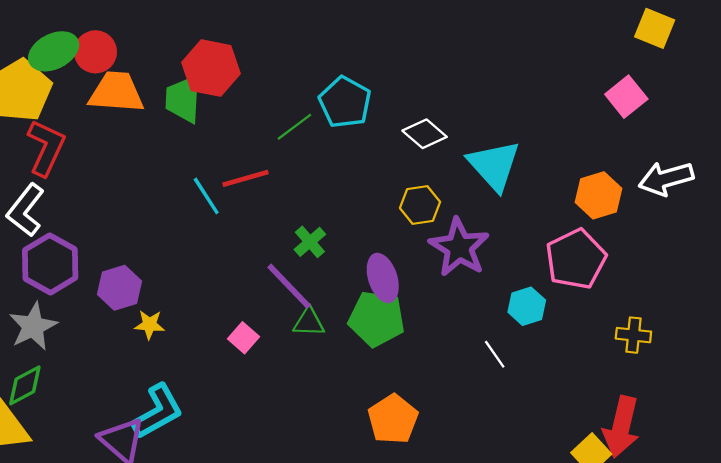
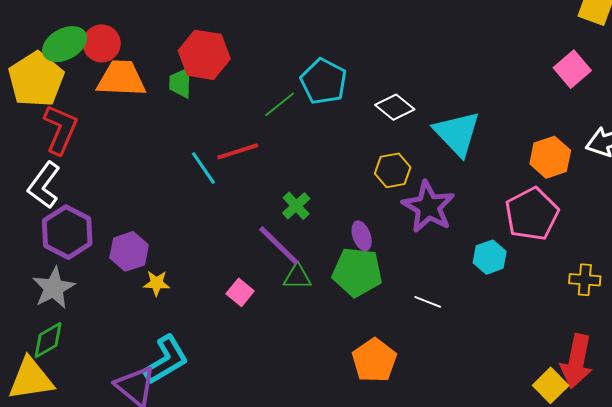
green trapezoid: (183, 99) -> (180, 83), size x0.7
purple ellipse: (383, 278) -> (362, 236), size x0.7
white line: (495, 354) -> (428, 302), moved, turned -32

